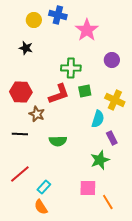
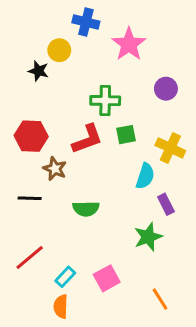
yellow circle: (34, 20) -> (59, 50), moved
pink square: (88, 188) -> (107, 278), moved, turned -30
orange semicircle: (41, 207) -> (61, 306), turned 35

